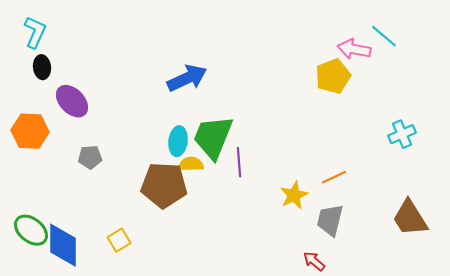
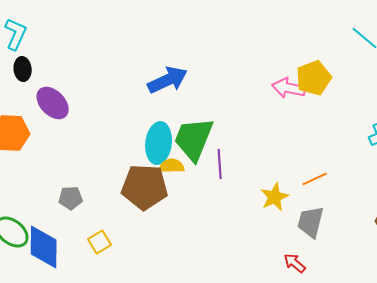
pink arrow: (354, 49) -> (289, 88), moved
cyan ellipse: (178, 141) -> (159, 143), size x1.4
gray pentagon: (90, 157) -> (71, 198), moved

